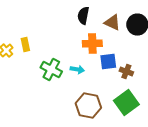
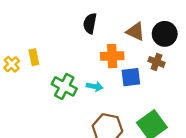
black semicircle: (83, 16) -> (90, 23), moved
brown cross: (126, 72) -> (157, 62), moved

